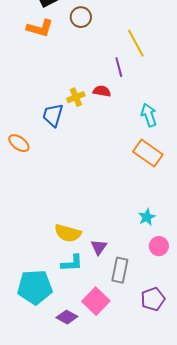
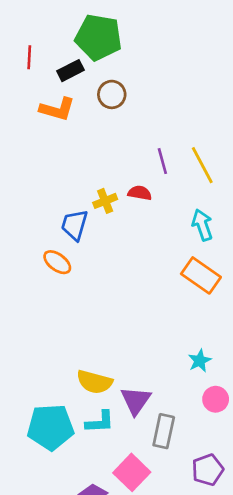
yellow line: (136, 43) -> (202, 165), moved
orange ellipse: (19, 143) -> (57, 262), moved
purple triangle: (99, 247) -> (136, 401), size x1.4
cyan pentagon: (35, 287) -> (51, 427), moved

